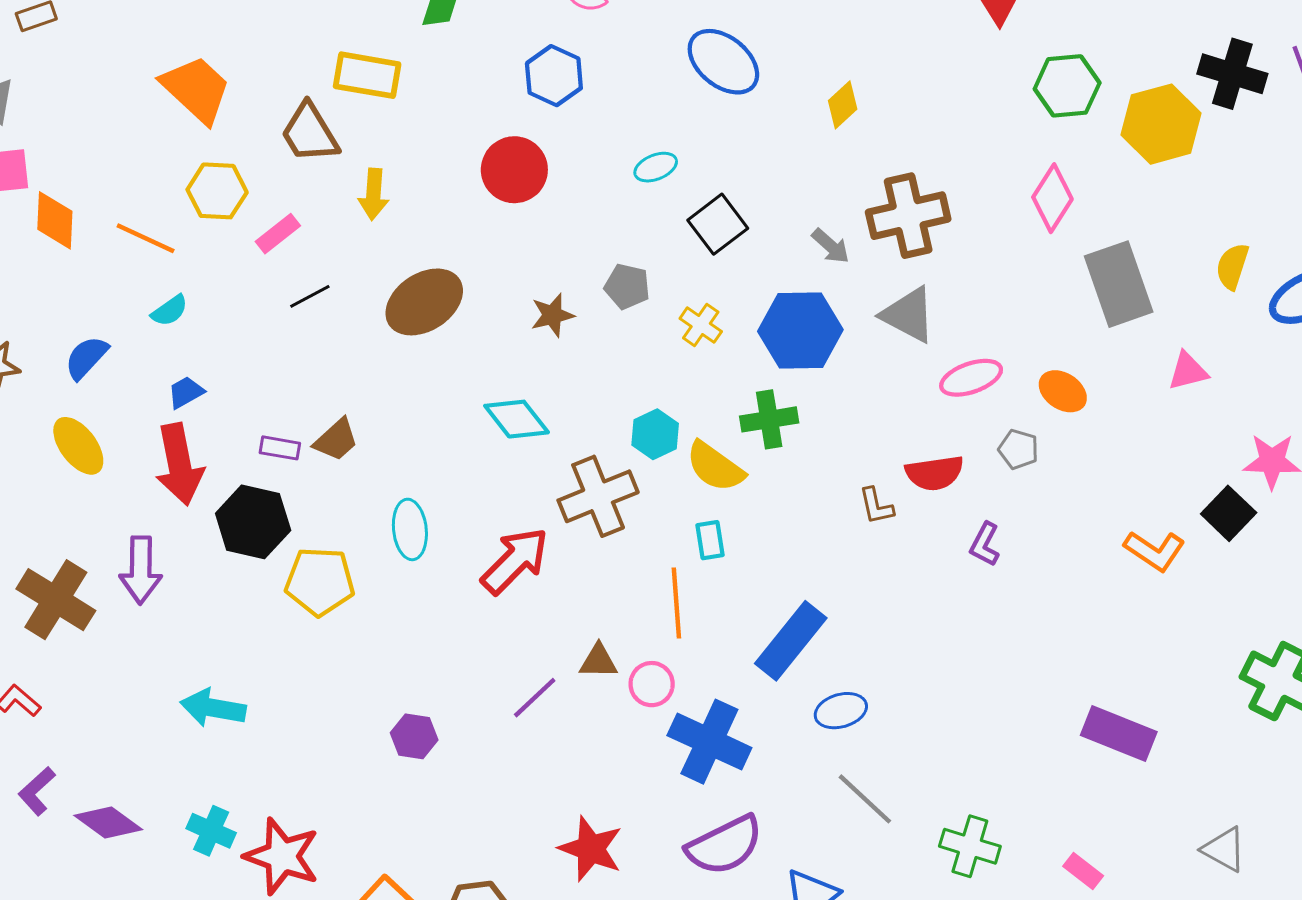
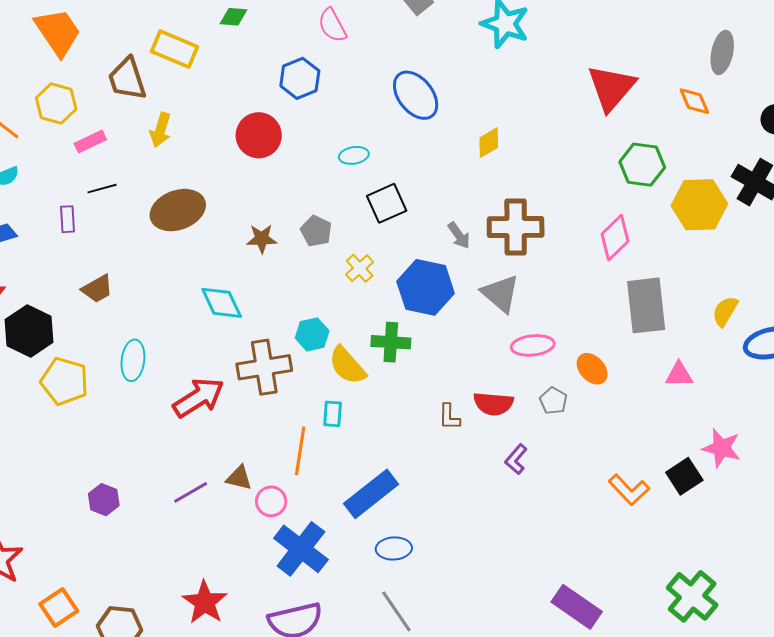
purple rectangle: (280, 448) -> (68, 219), moved, turned 64

